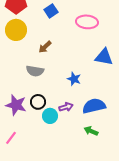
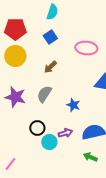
brown arrow: (45, 47) -> (50, 67), moved
gray semicircle: (35, 71) -> (44, 94), moved, turned 114
purple star: (16, 105) -> (15, 97), moved

